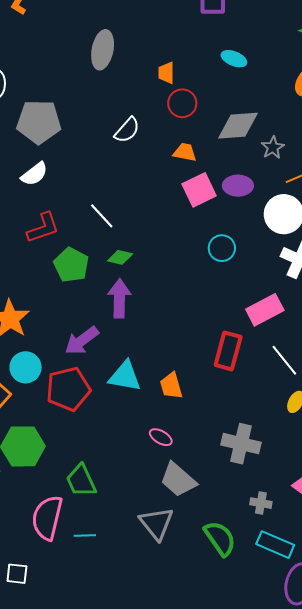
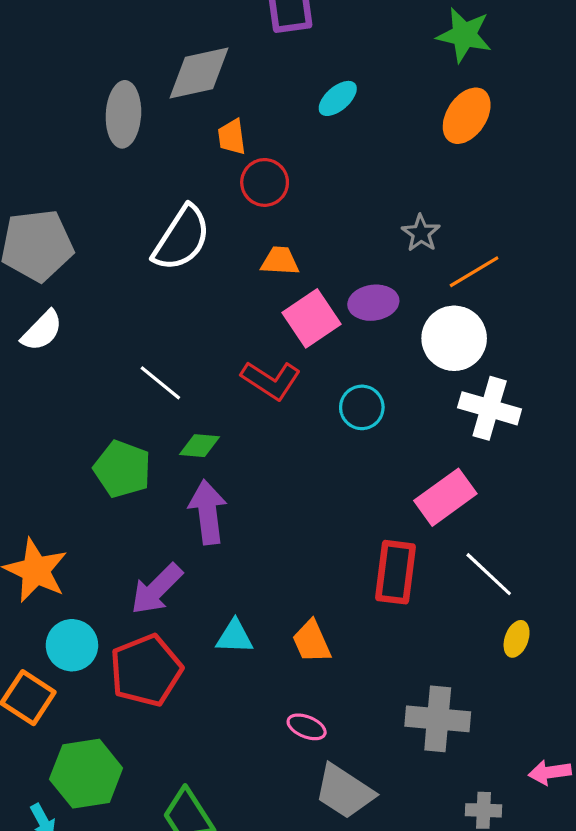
cyan ellipse: (234, 59) -> (338, 98), turned -55
gray diamond: (238, 126) -> (199, 73), moved
white semicircle: (127, 130) -> (182, 238), size x1.5
red L-shape: (43, 228) -> (271, 380), moved, turned 60
cyan triangle: (125, 376) -> (235, 637), size x0.7

